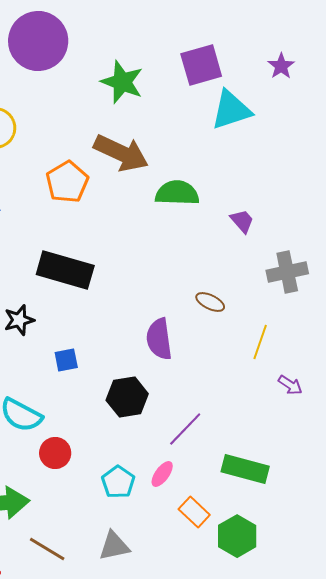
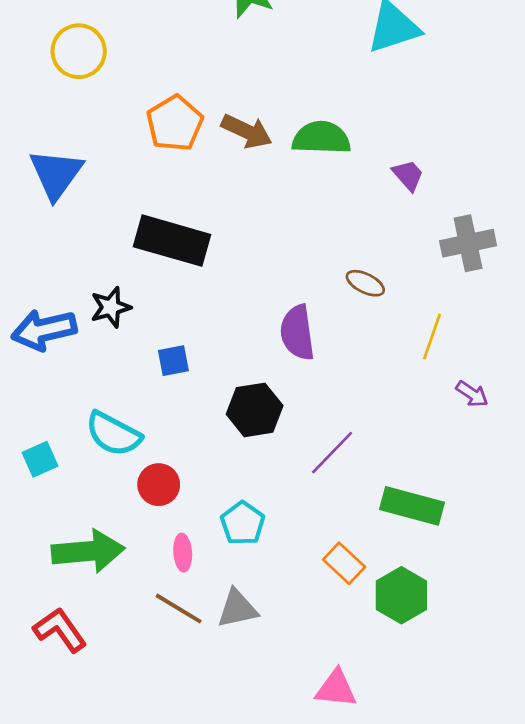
brown arrow: (121, 153) -> (247, 131), moved, size x0.7
pink ellipse: (162, 474) -> (183, 553), moved, turned -40
brown line: (47, 549) -> (179, 609), moved

